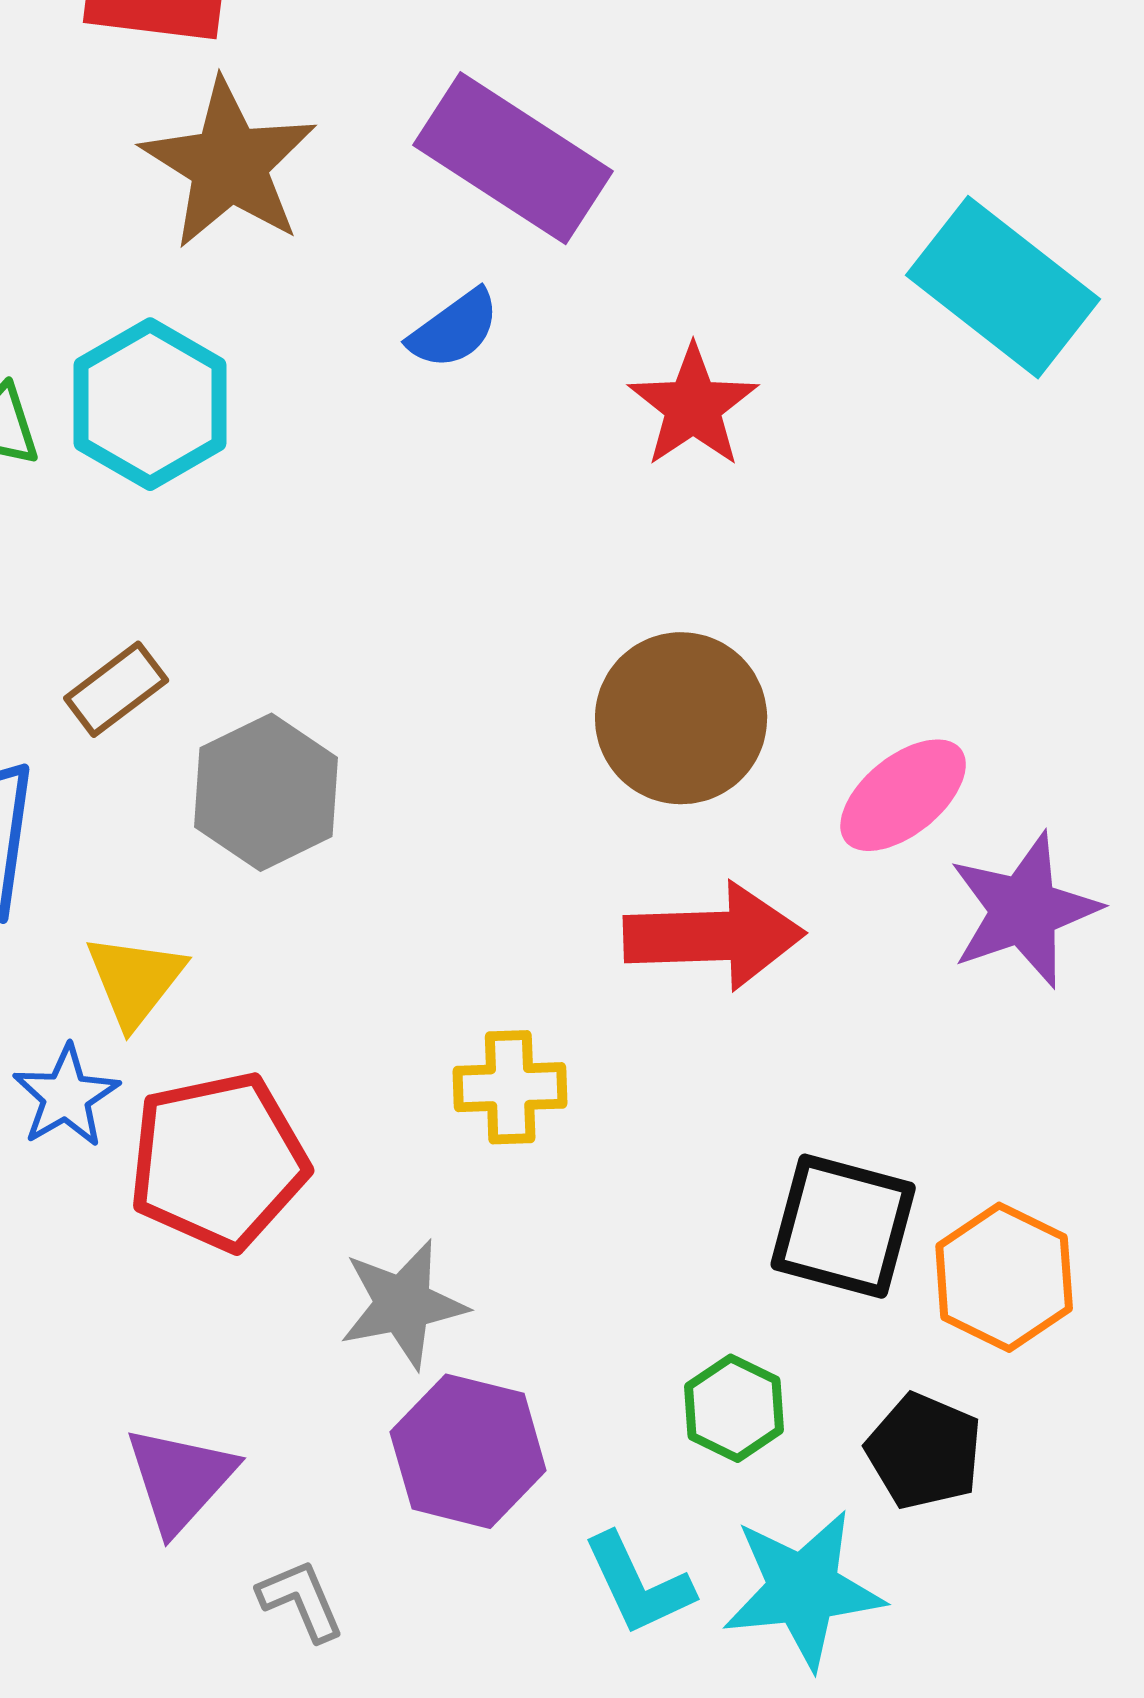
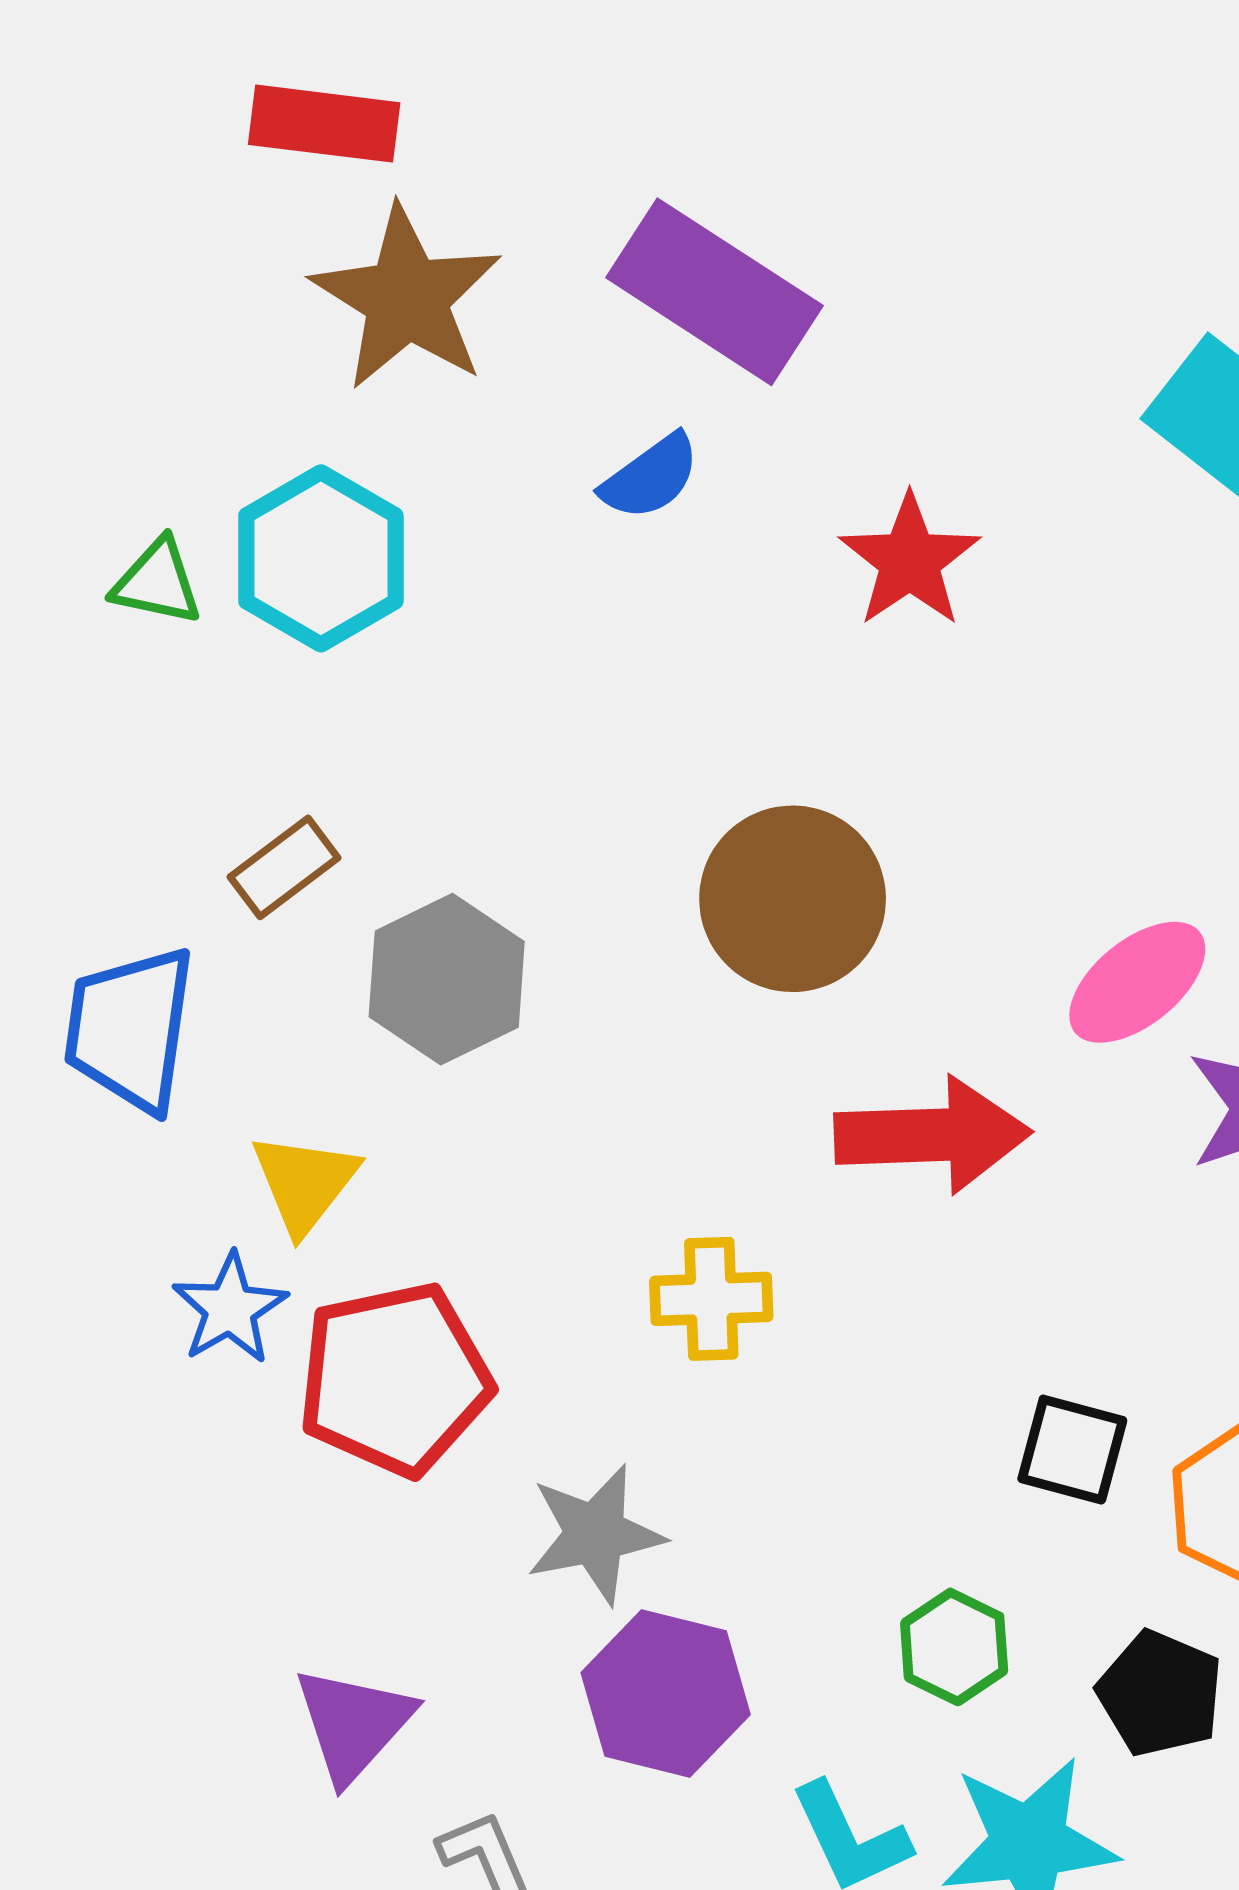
brown circle: (681, 718) -> (793, 899), moved
black square: (843, 1226) -> (1072, 1450), size x0.7

